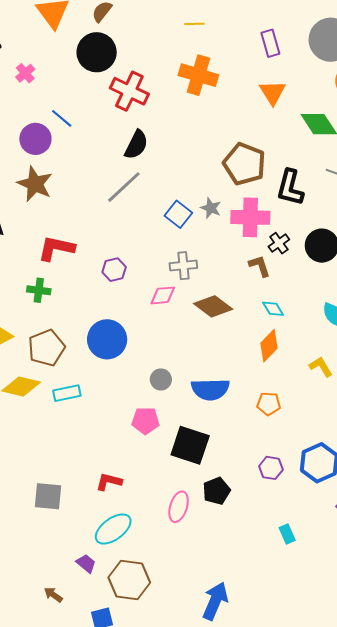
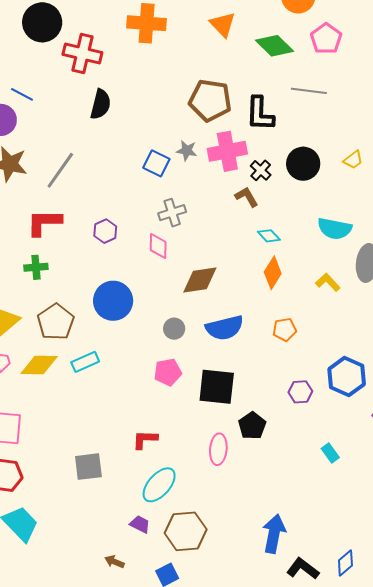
gray line: (124, 187) -> (60, 170), moved
pink diamond: (163, 295) -> (158, 246), turned -72
brown diamond: (213, 306) -> (200, 280), moved, turned -33

